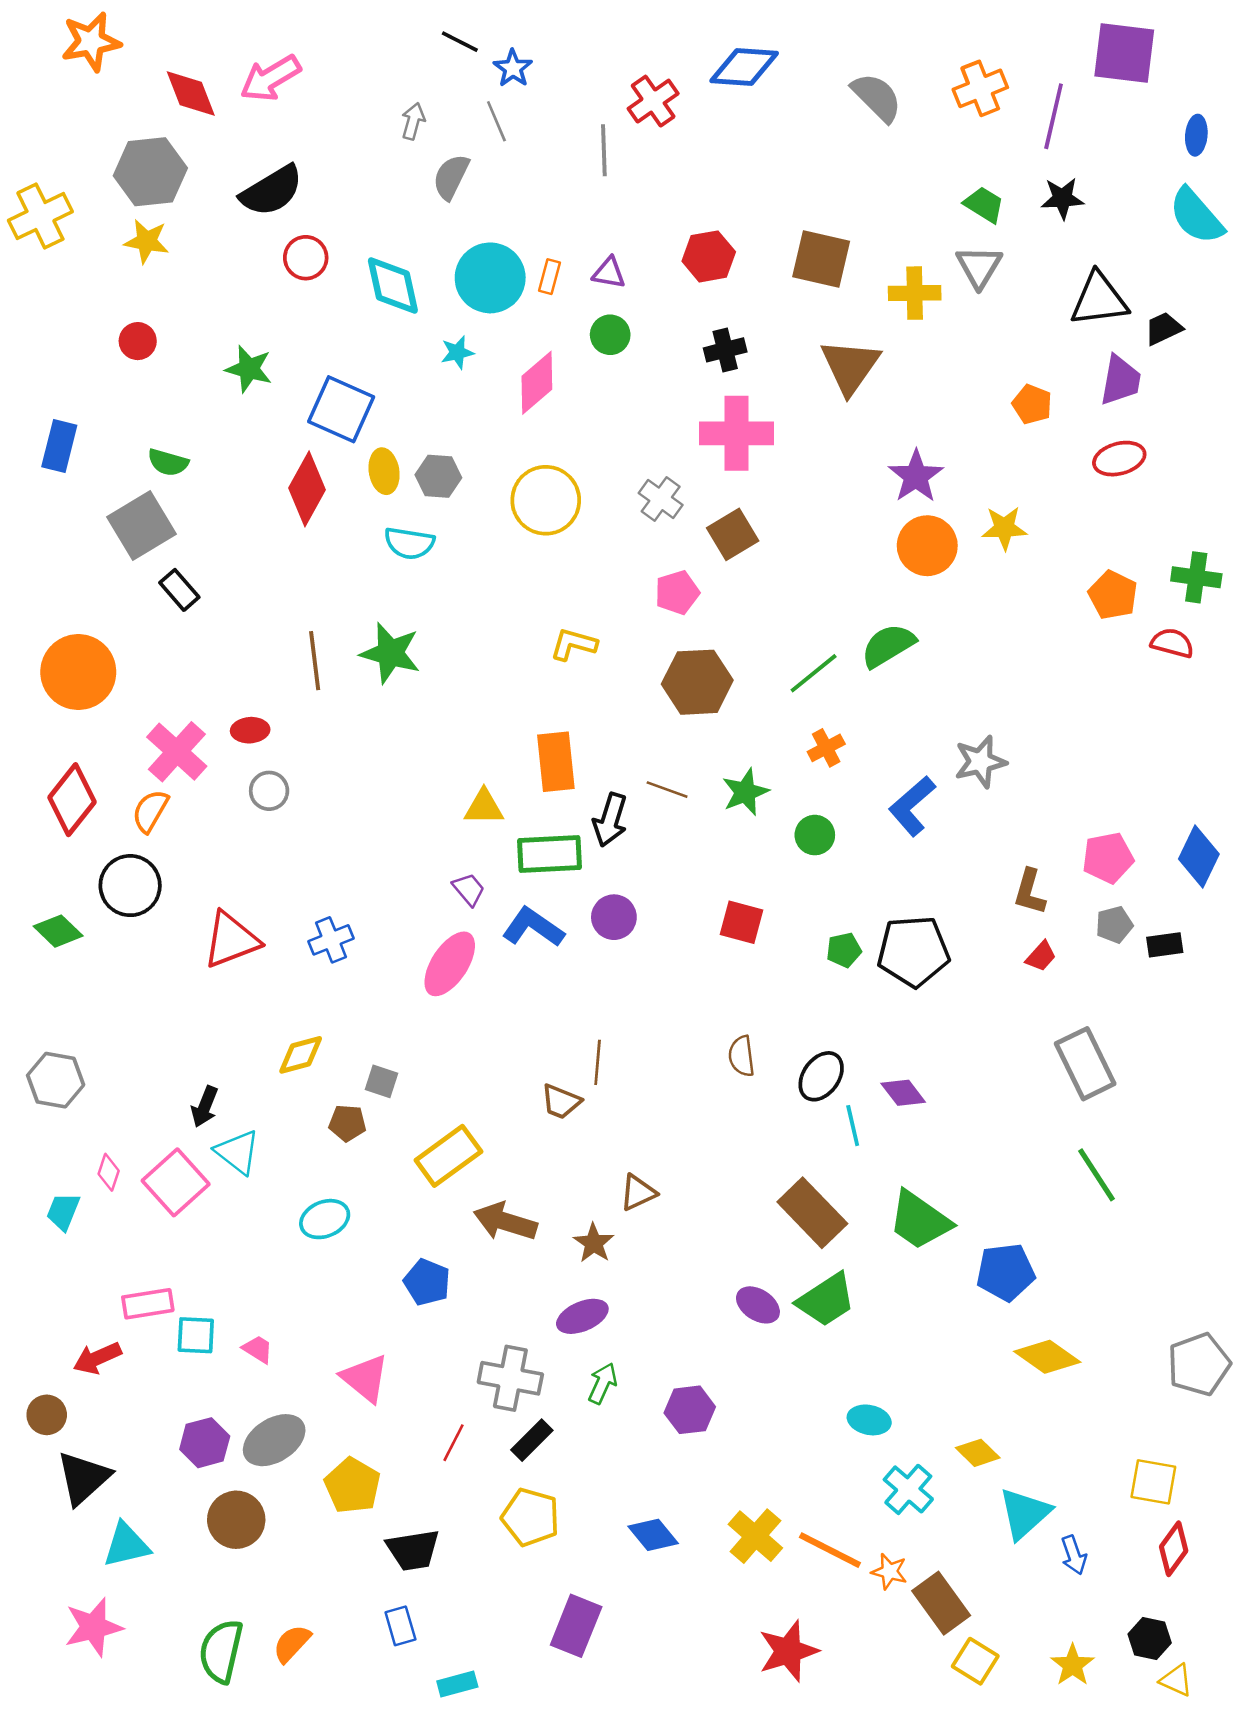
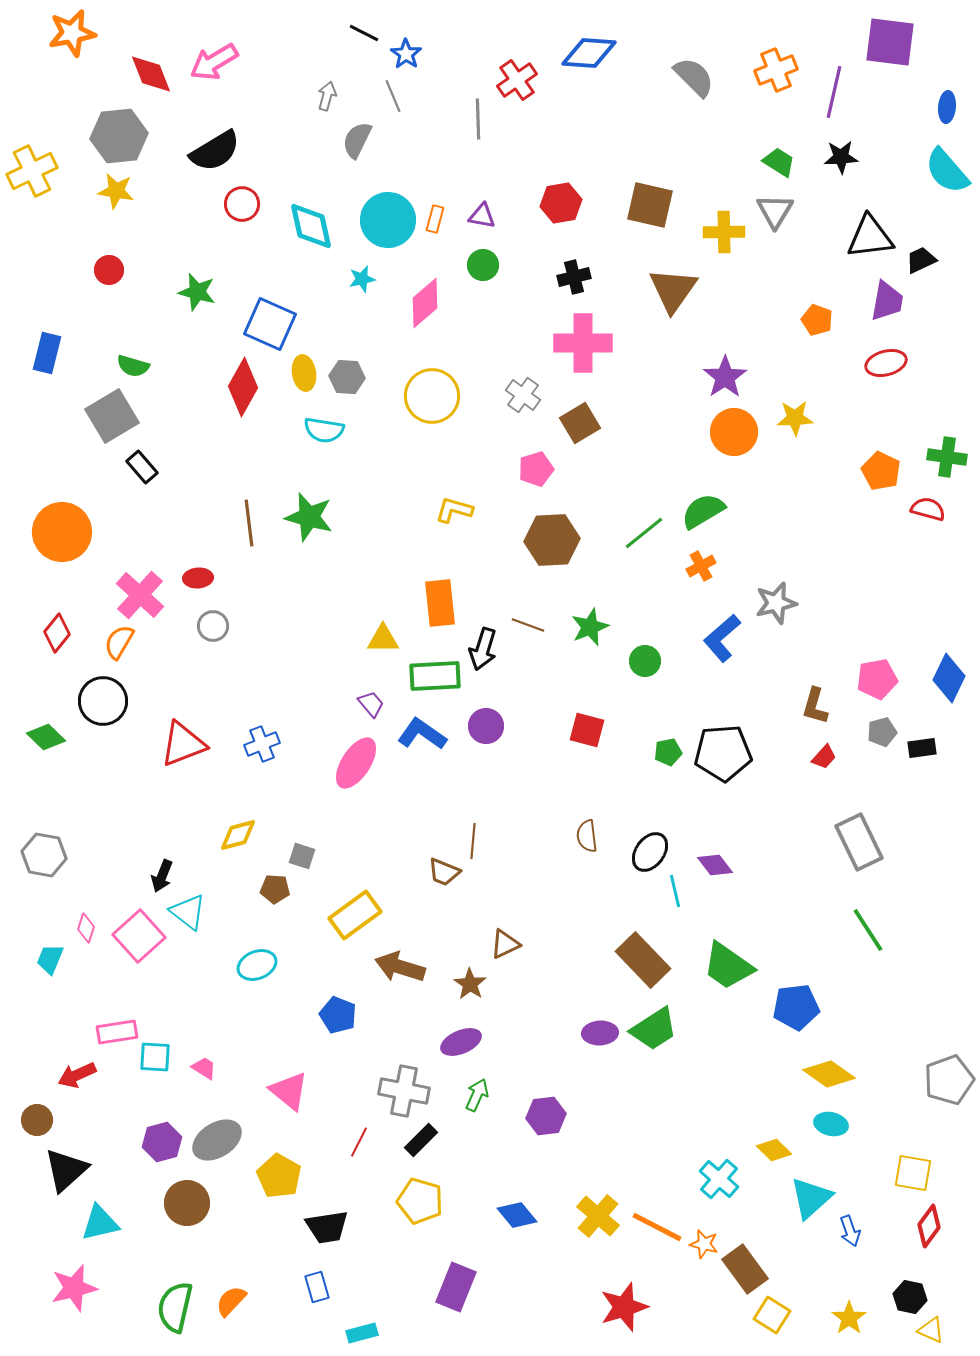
orange cross: (826, 748) -> (701, 566), moved
red diamond: (72, 800) -> (57, 633), size x0.7
purple ellipse: (758, 1305) -> (600, 1033), turned -36
cyan ellipse: (869, 1420) -> (831, 1124), moved

